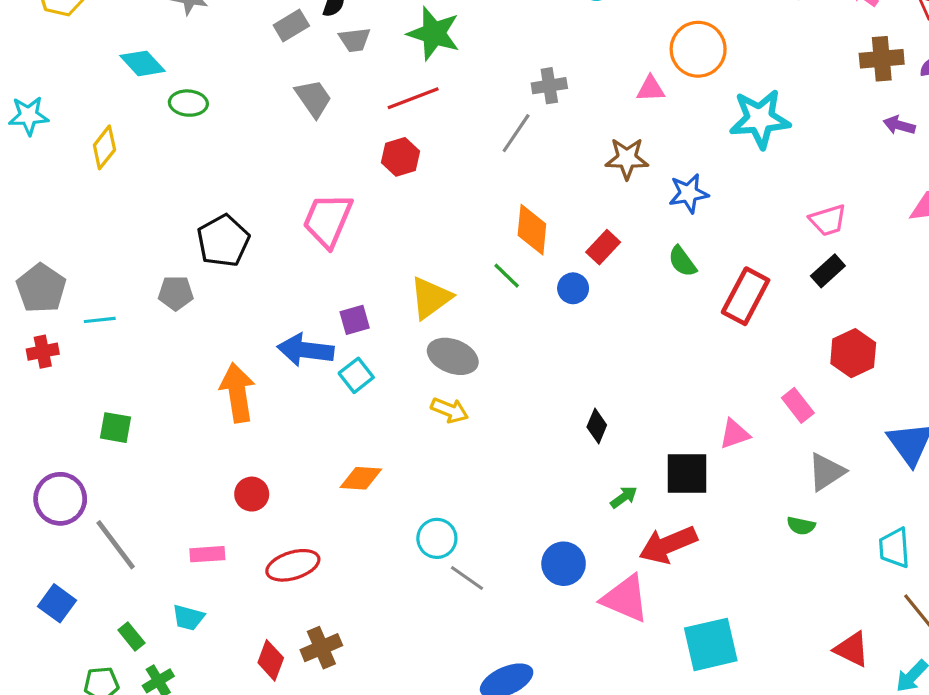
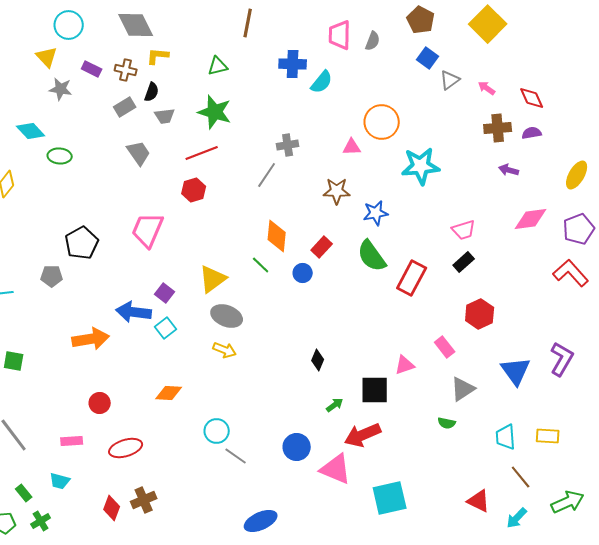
green semicircle: (682, 261) -> (372, 256), size x1.6
purple square: (355, 320) -> (165, 293), turned -36
orange arrow: (237, 393) -> (91, 339), turned 90

